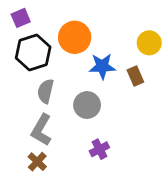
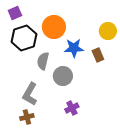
gray semicircle: (46, 91) -> (43, 61), moved
brown cross: (37, 162) -> (27, 117), turned 32

